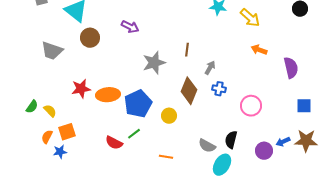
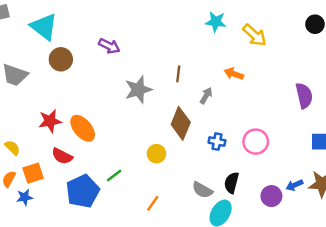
orange arrow: (259, 50) -> (234, 74), moved
blue cross: (219, 89) -> (217, 142), moved
orange ellipse: (108, 95) -> (83, 128), turned 55
blue pentagon: (138, 104) -> (83, 191), moved
red semicircle: (114, 143) -> (62, 156), moved
orange line: (166, 157) -> (153, 203), turned -64

